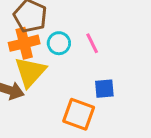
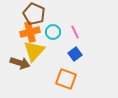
blue square: (104, 89) -> (75, 54), moved, turned -32

